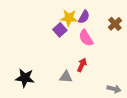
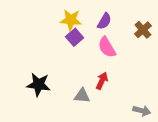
yellow star: (69, 18) -> (71, 20), moved
black star: (25, 78) -> (39, 84), moved

